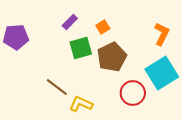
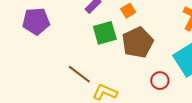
red circle: (133, 93) -> (160, 81), size x0.7

